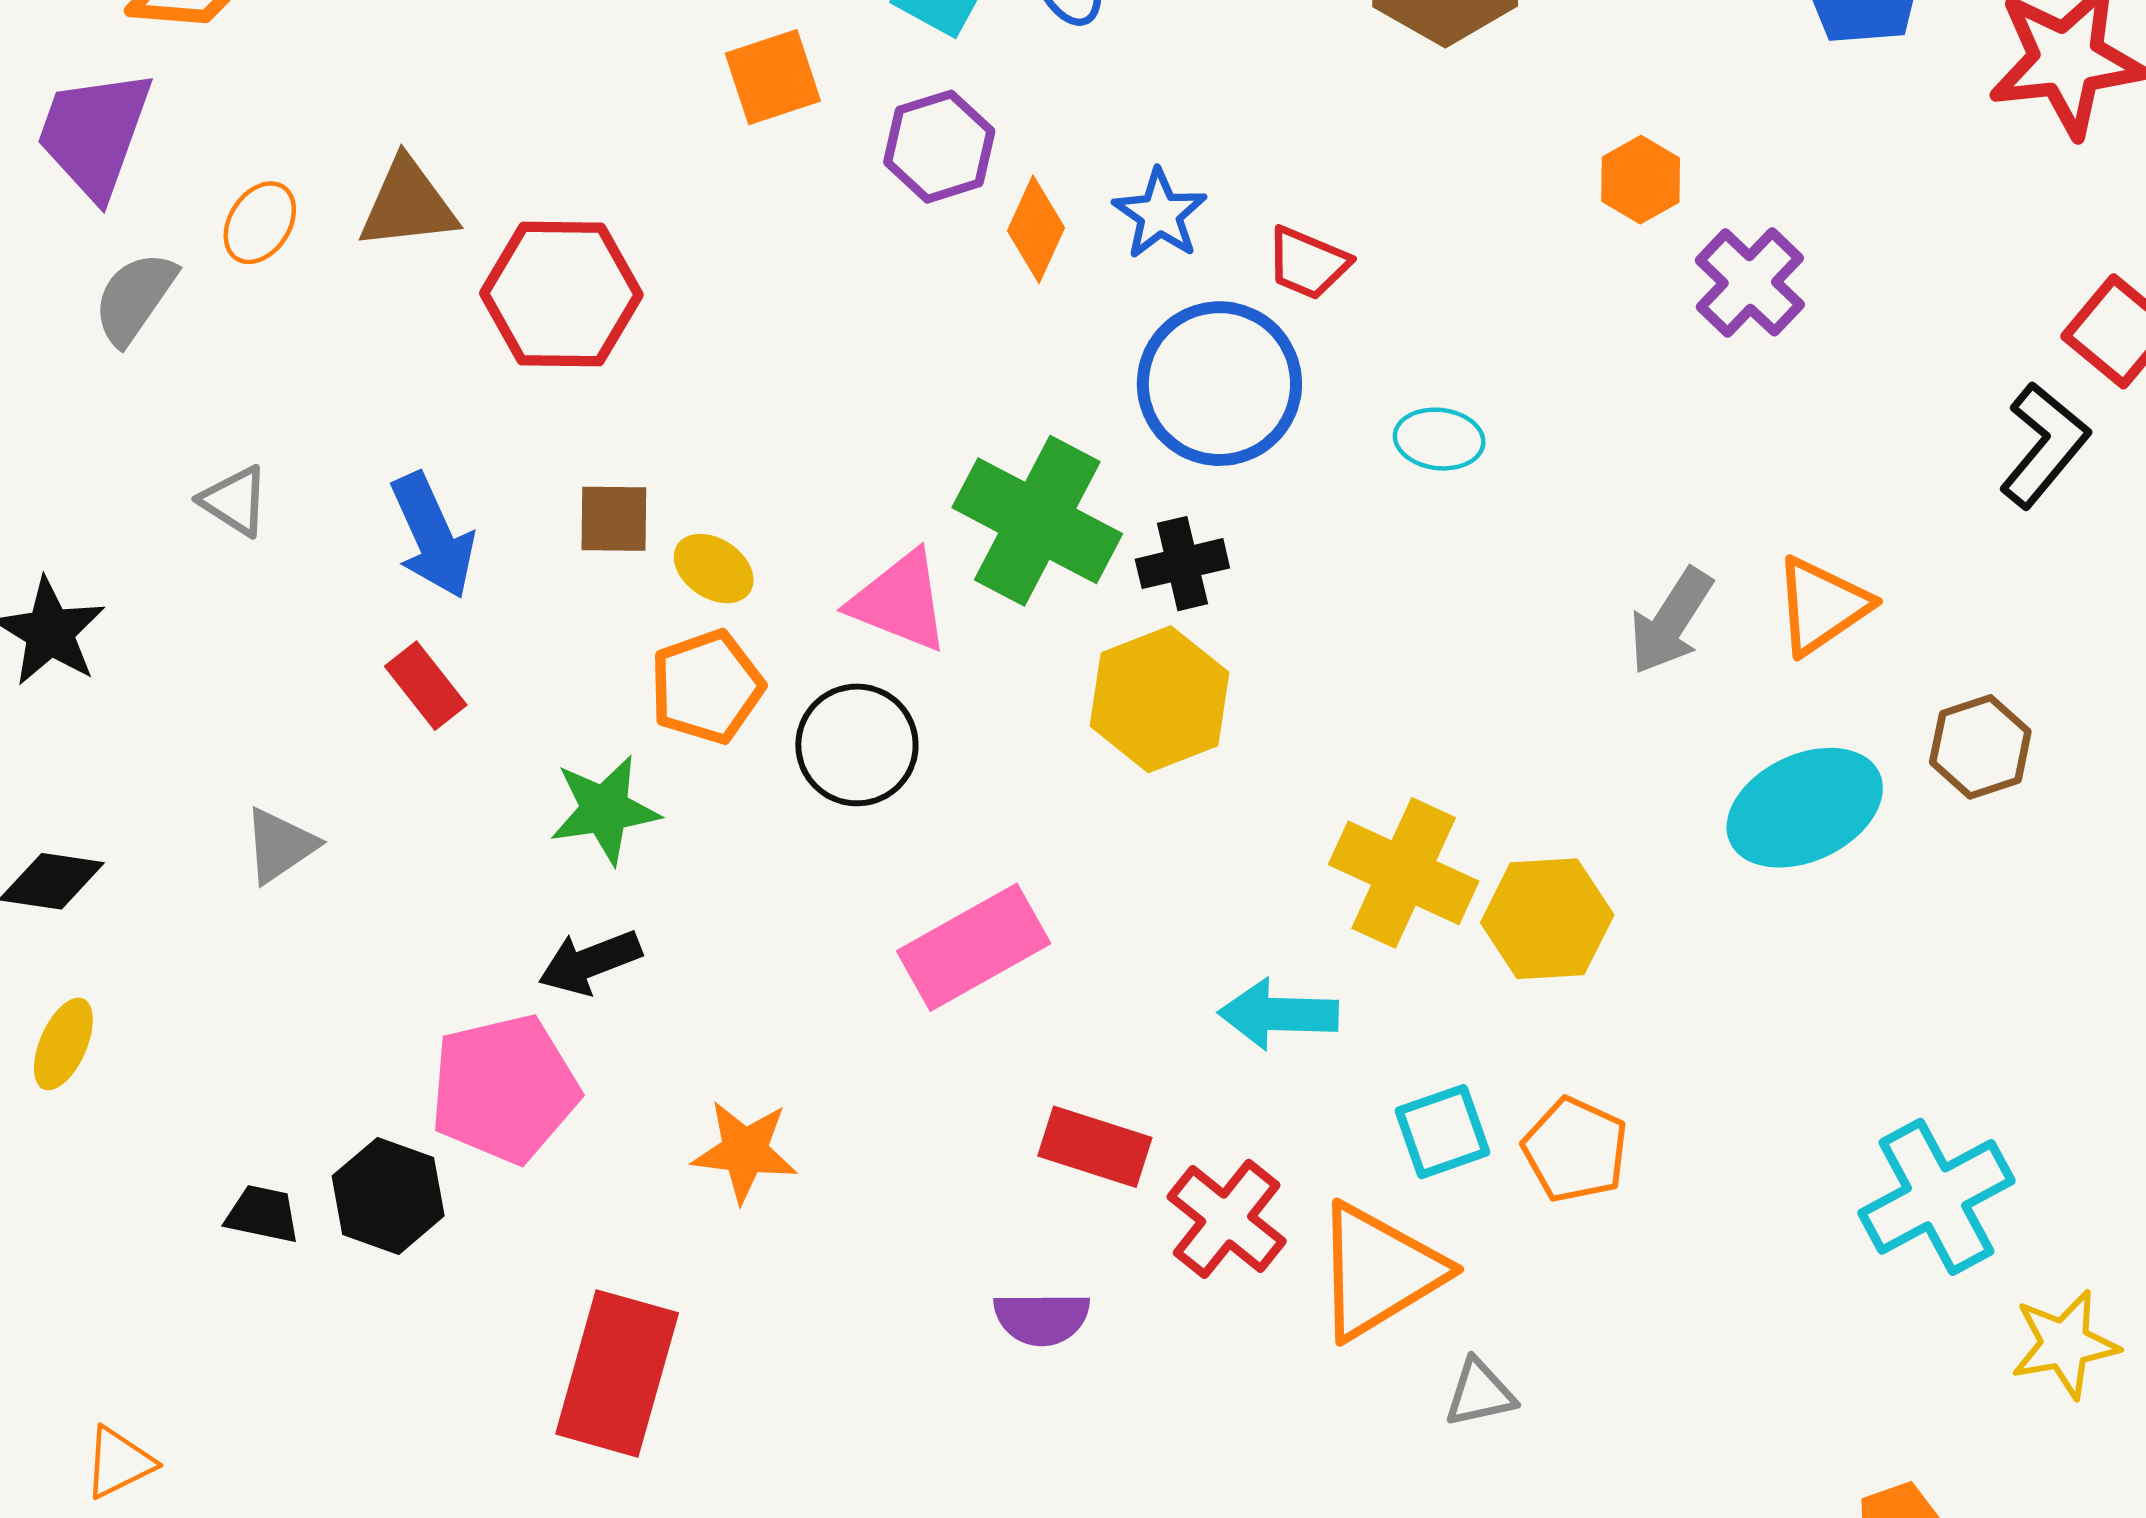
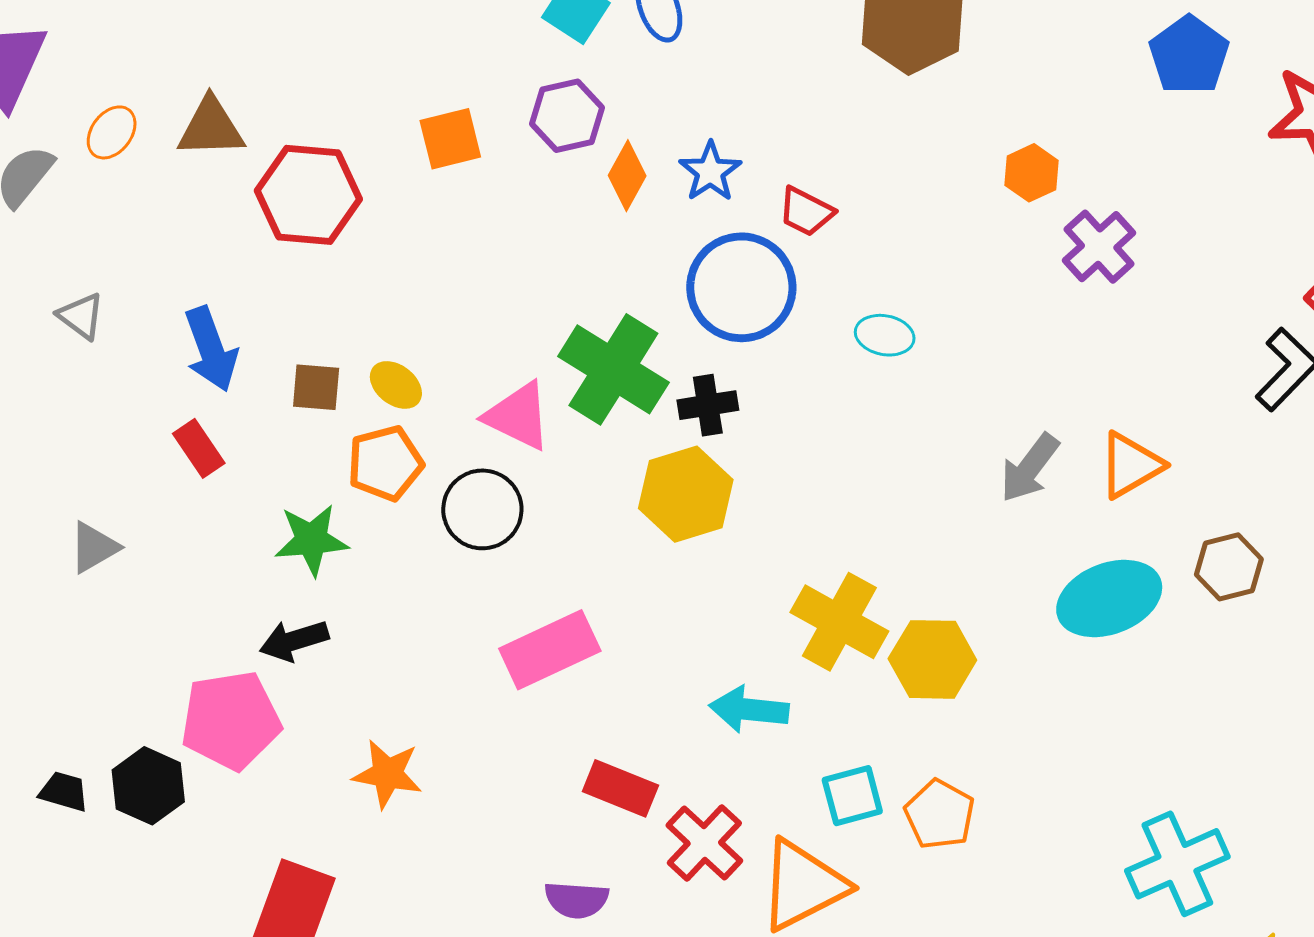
orange square: (773, 77) -> (450, 139), moved
brown square: (614, 519) -> (316, 387), moved

